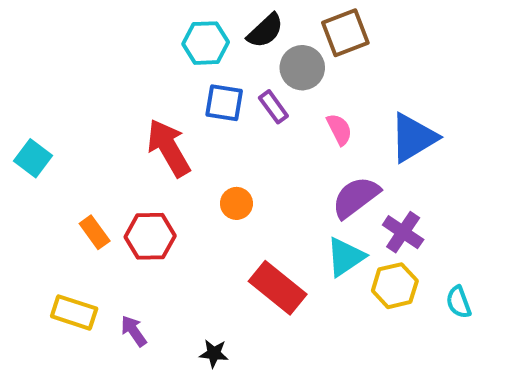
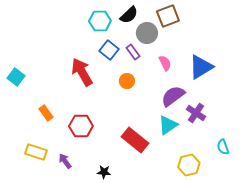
blue square: (224, 103) -> (109, 50), turned 30
orange circle: (236, 203) -> (127, 81), moved
red hexagon: (150, 236) -> (81, 126), moved
yellow hexagon: (395, 286) -> (189, 165), moved

